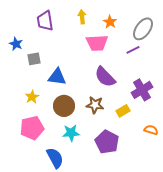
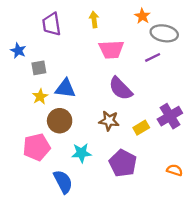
orange star: (110, 22) -> (142, 16), moved
gray ellipse: (143, 29) -> (164, 33), turned 65
purple cross: (142, 90) -> (170, 116), moved
yellow star: (32, 97) -> (40, 97), moved
brown circle: (64, 106) -> (60, 121), moved
orange semicircle: (151, 130) -> (175, 170), moved

